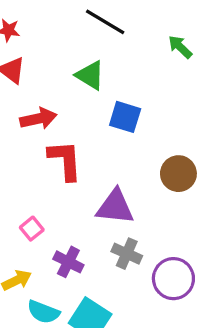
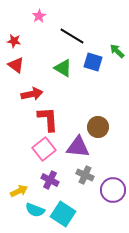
blue square: (125, 117) -> (93, 62), moved
brown circle: (178, 174) -> (98, 127), moved
pink square: (32, 229) -> (44, 149), moved, size x1.6

